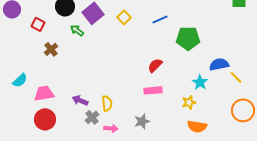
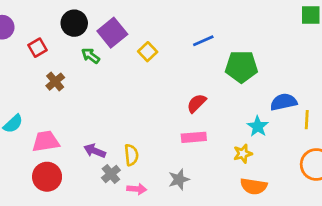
yellow square: (124, 17) -> (148, 52), moved
red square: (38, 24) -> (38, 48), turned 32
yellow line: (236, 77) -> (307, 120), turned 48

